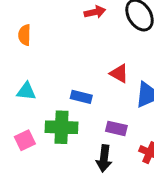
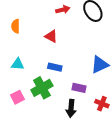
red triangle: (119, 74) -> (51, 36), moved
green cross: (62, 127) -> (42, 88), turned -30

